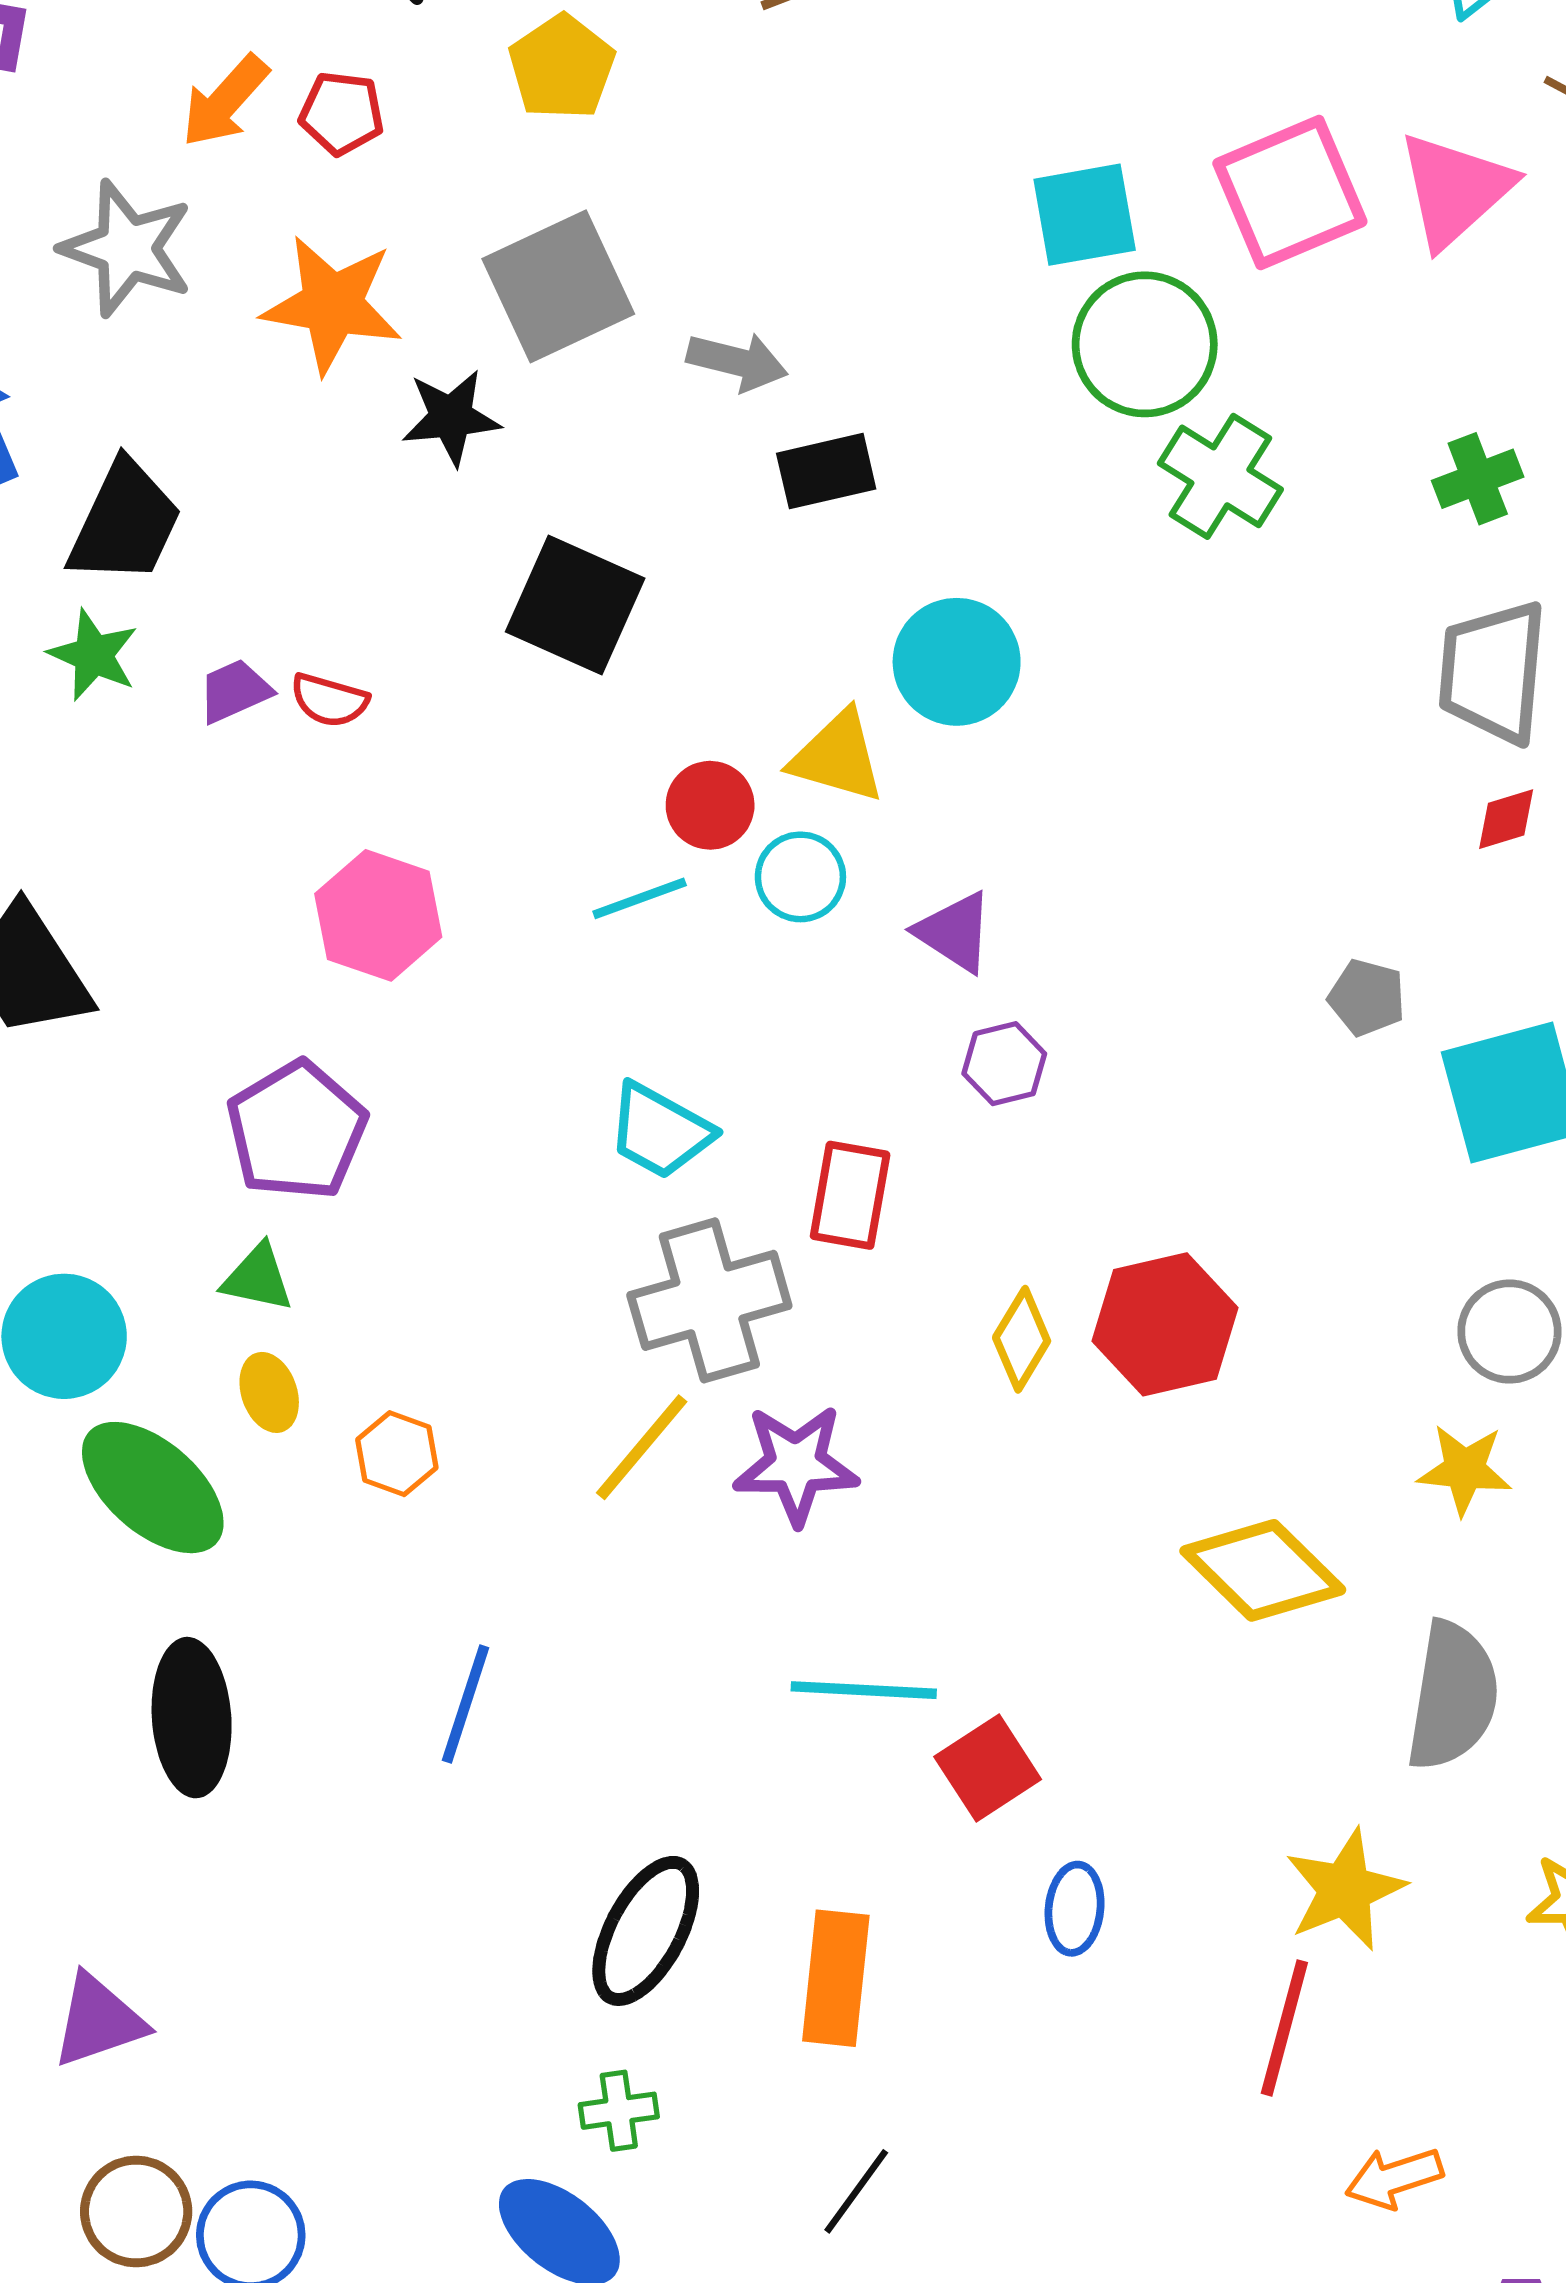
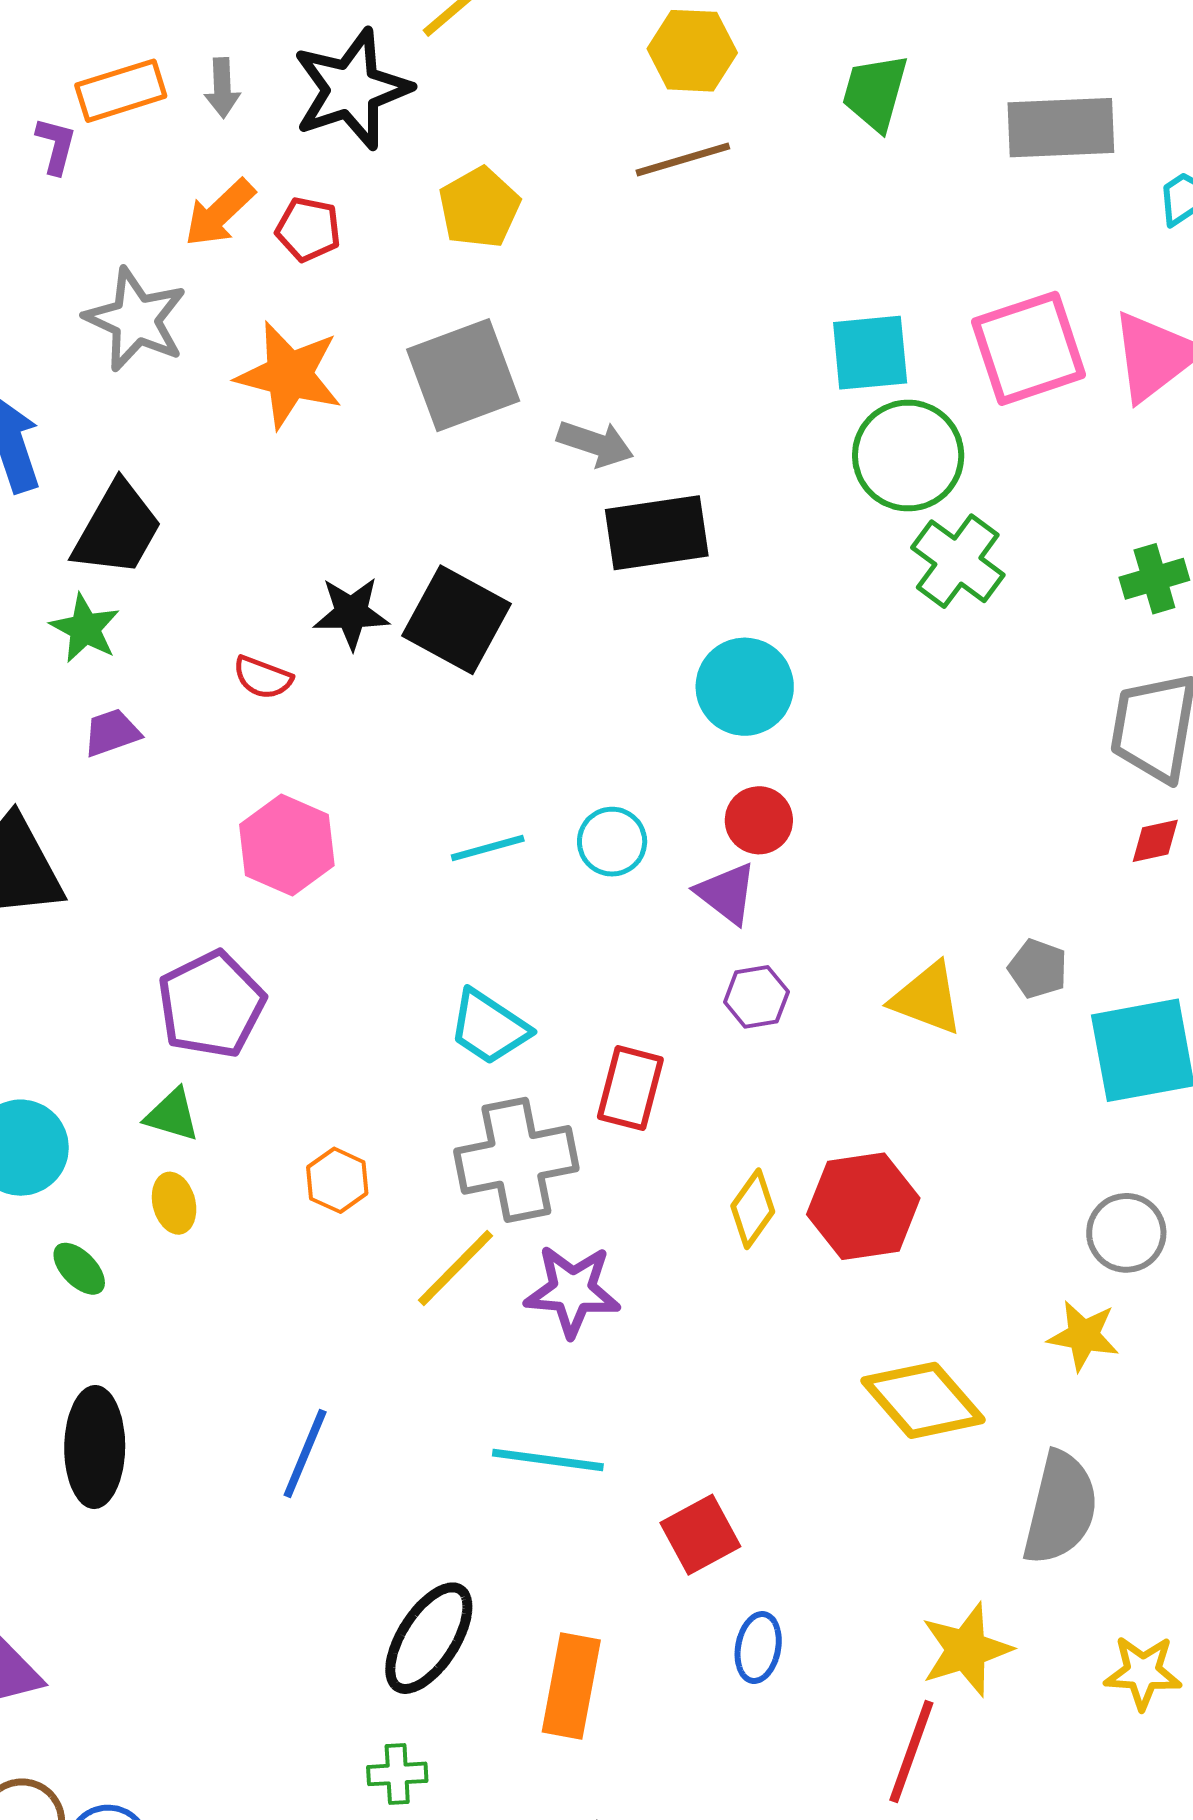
black star: (451, 417) -> (351, 613), moved
black rectangle: (826, 471) -> (657, 533), size x1.4
purple trapezoid: (235, 691) -> (112, 733), moved
yellow triangle: (838, 757) -> (927, 998), moved
red circle: (710, 805) -> (759, 820), moved
orange hexagon: (397, 1454) -> (337, 1180), moved
green ellipse: (153, 1488) -> (79, 1269), size x0.5
cyan line: (864, 1690) -> (548, 1460), moved

